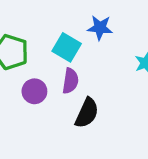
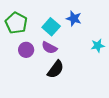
purple semicircle: (70, 81) -> (49, 48), turned 98

